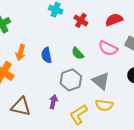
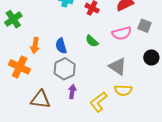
pink semicircle: (108, 48) -> (122, 33), turned -36
gray hexagon: (71, 80) -> (65, 69), moved

